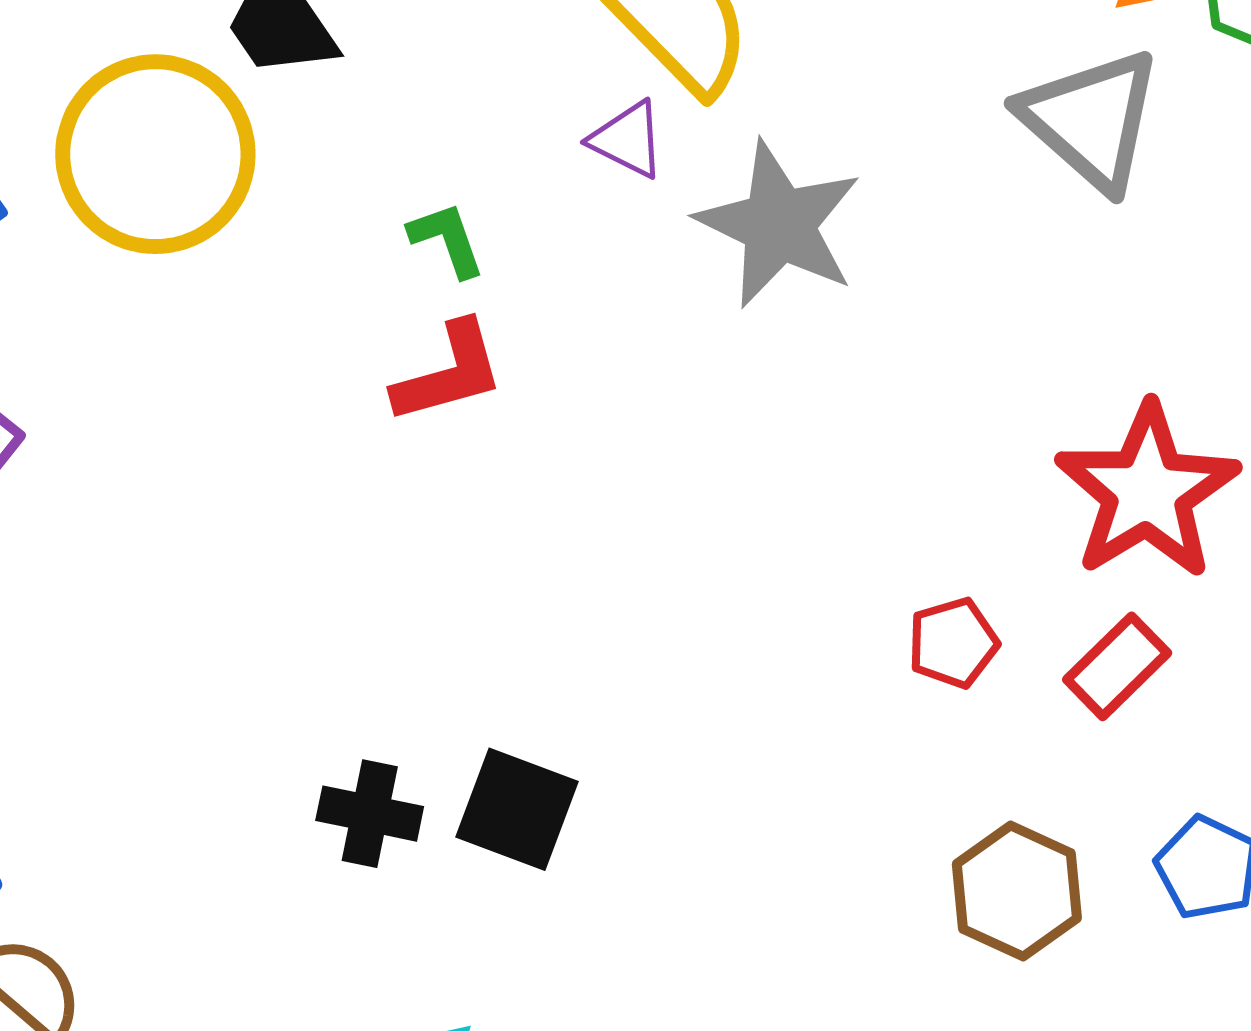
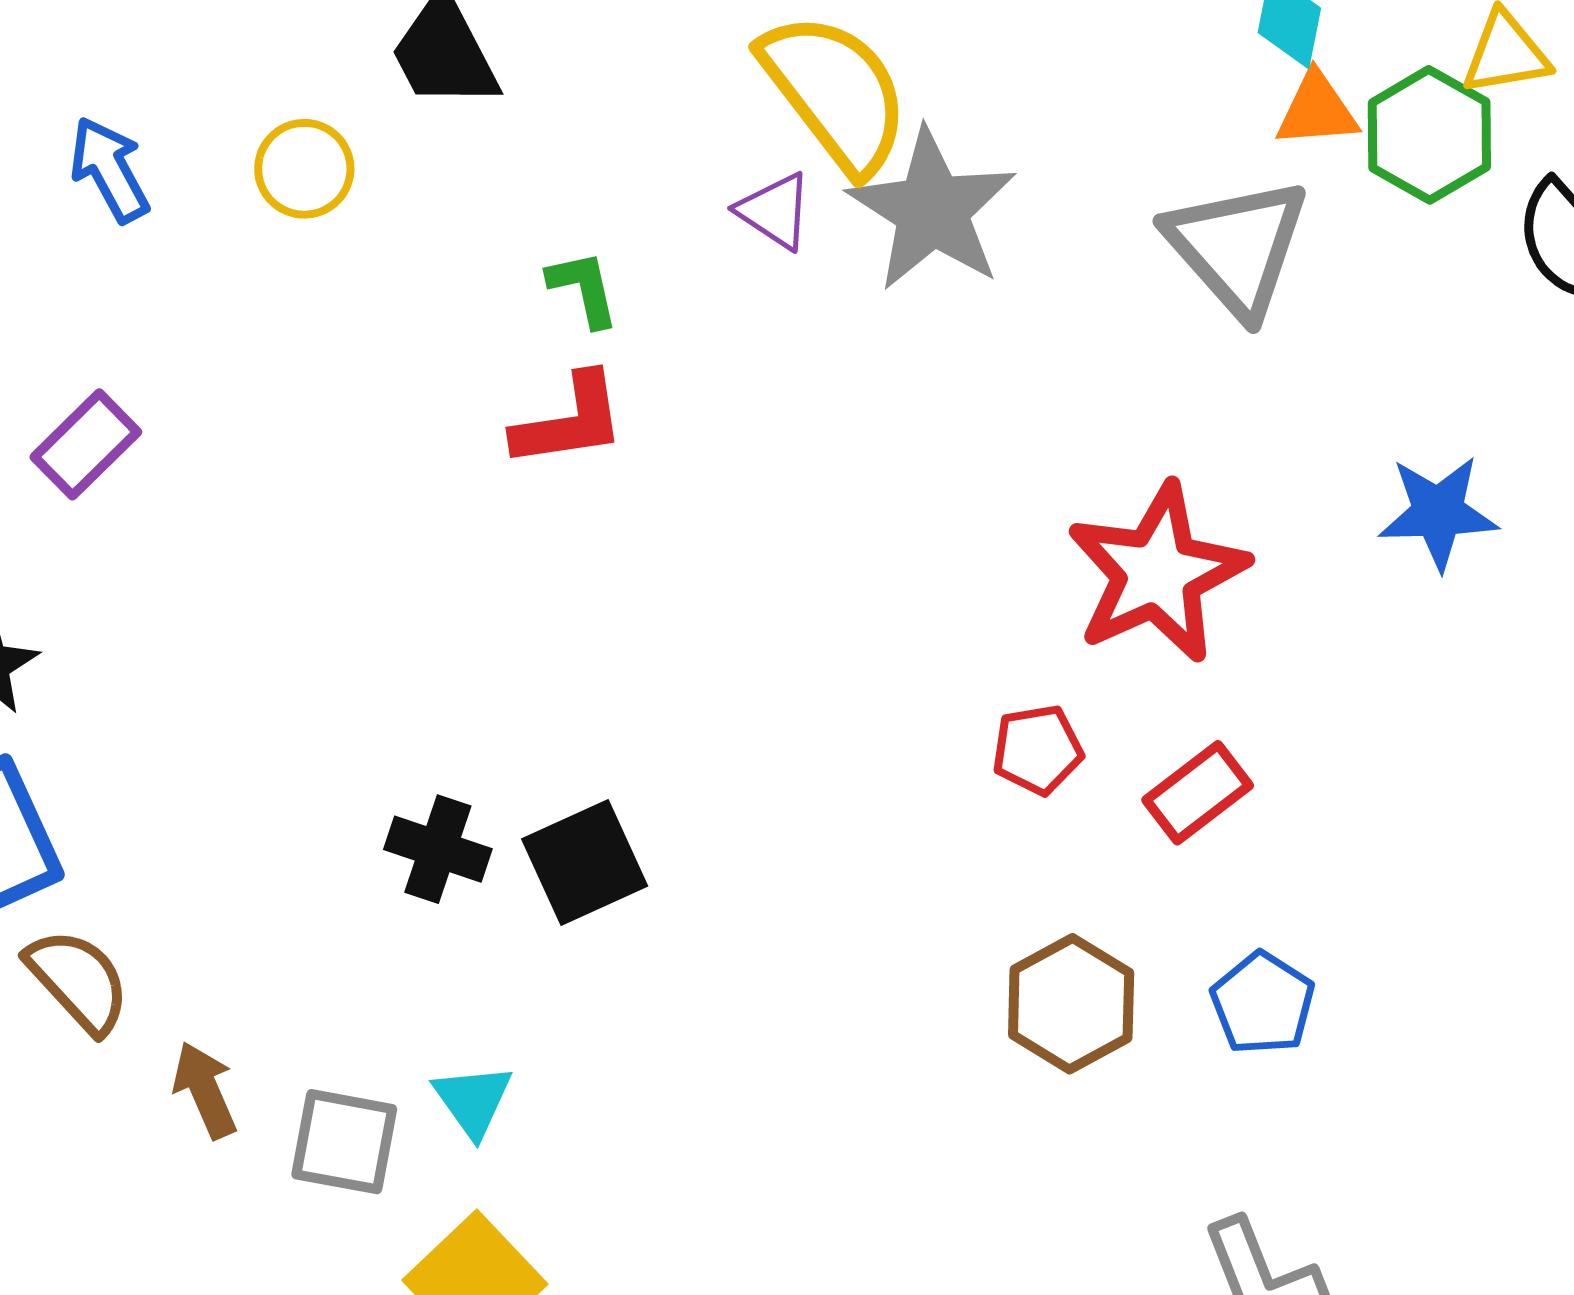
yellow circle: (155, 154) -> (304, 169), size x0.5
gray star: (779, 225) -> (932, 210), moved
red star: (1147, 491) -> (1157, 573), moved
black square: (517, 809) -> (585, 863), turned 38

